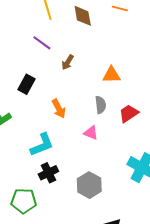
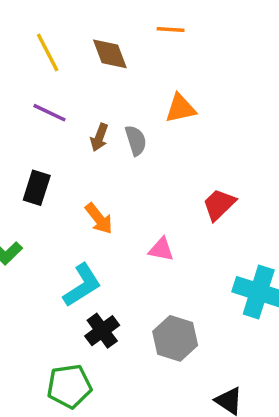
orange triangle: (111, 75) -> (180, 108), moved
gray semicircle: (101, 105) -> (136, 140), moved

